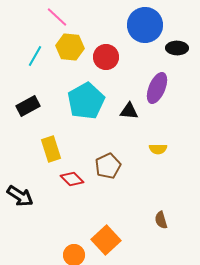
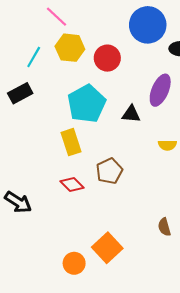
black rectangle: (28, 106) -> (20, 93), moved
yellow rectangle: (51, 149) -> (71, 142), moved
yellow semicircle: (158, 149) -> (167, 145), moved

